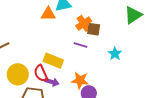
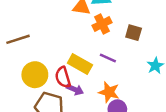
orange cross: (84, 23) -> (102, 24), moved
purple line: (80, 45) -> (108, 58), moved

